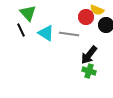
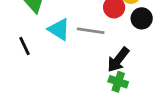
black line: (21, 30) -> (24, 46), moved

